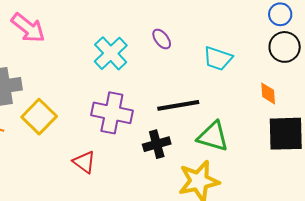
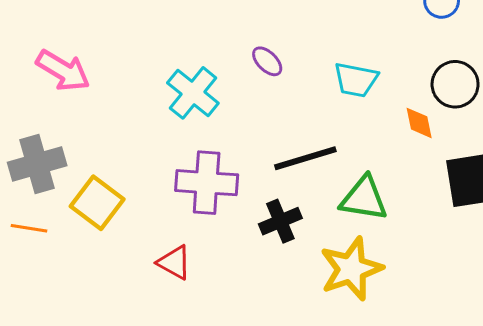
black circle: (285, 47) -> (455, 84), moved
orange diamond: (268, 93) -> (419, 123), moved

